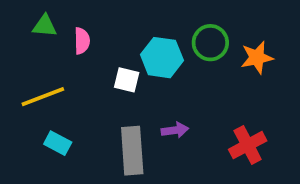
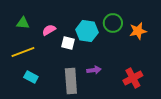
green triangle: (45, 26) -> (23, 23), moved
pink semicircle: (82, 41) -> (49, 30), moved, turned -120

